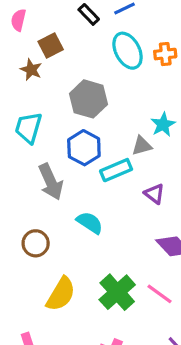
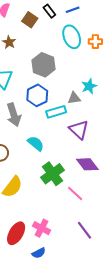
brown square: (51, 46) -> (30, 20), moved, turned -35
purple triangle: (154, 194) -> (79, 130), size x1.5
green cross: (117, 292) -> (53, 174), moved

